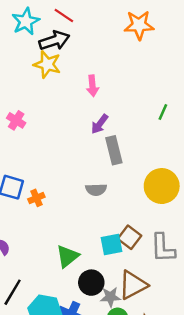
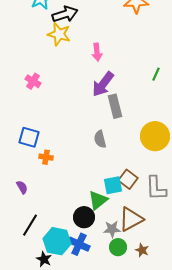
purple arrow: (100, 124) -> (103, 84), size x1.5
gray semicircle: (96, 190) -> (100, 139), turned 78
orange cross: (36, 198) -> (46, 157), moved, turned 32
green triangle: (67, 256) -> (98, 200), moved
black circle: (91, 283) -> (84, 217), moved

